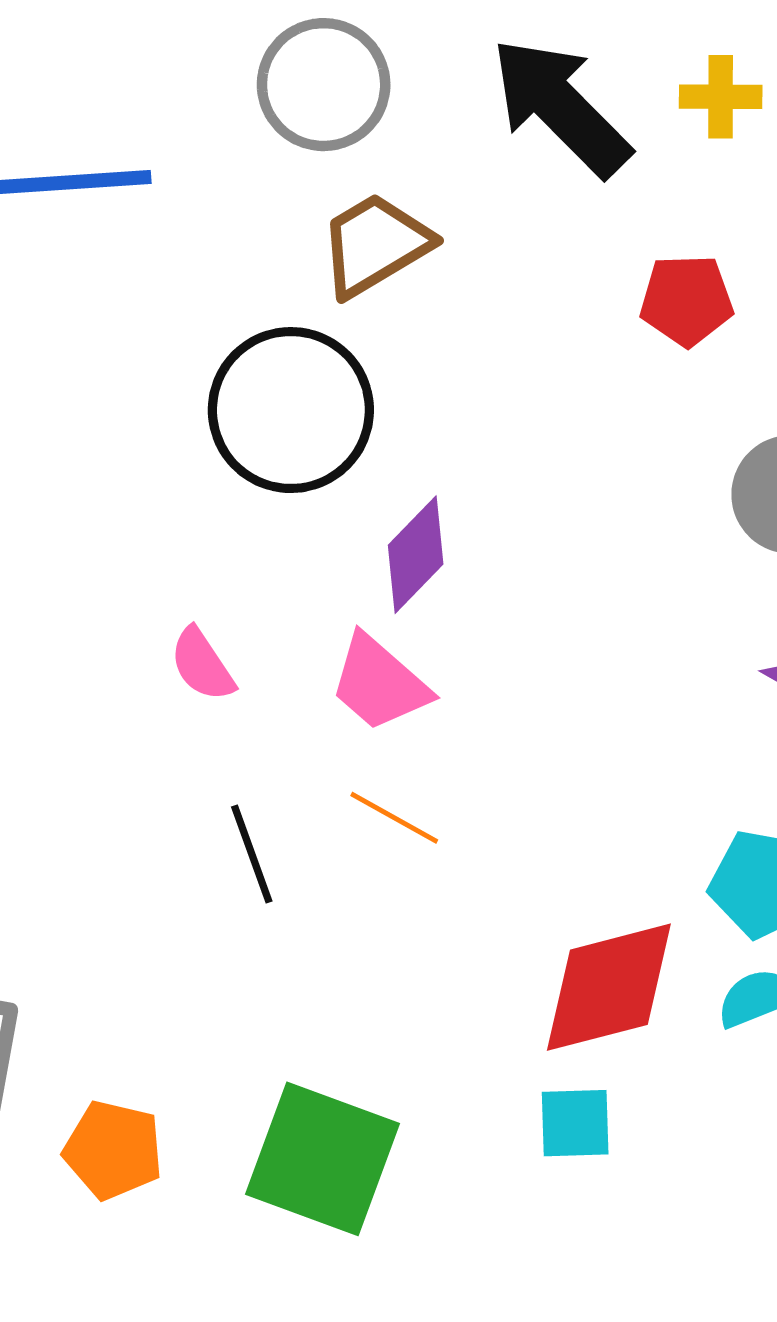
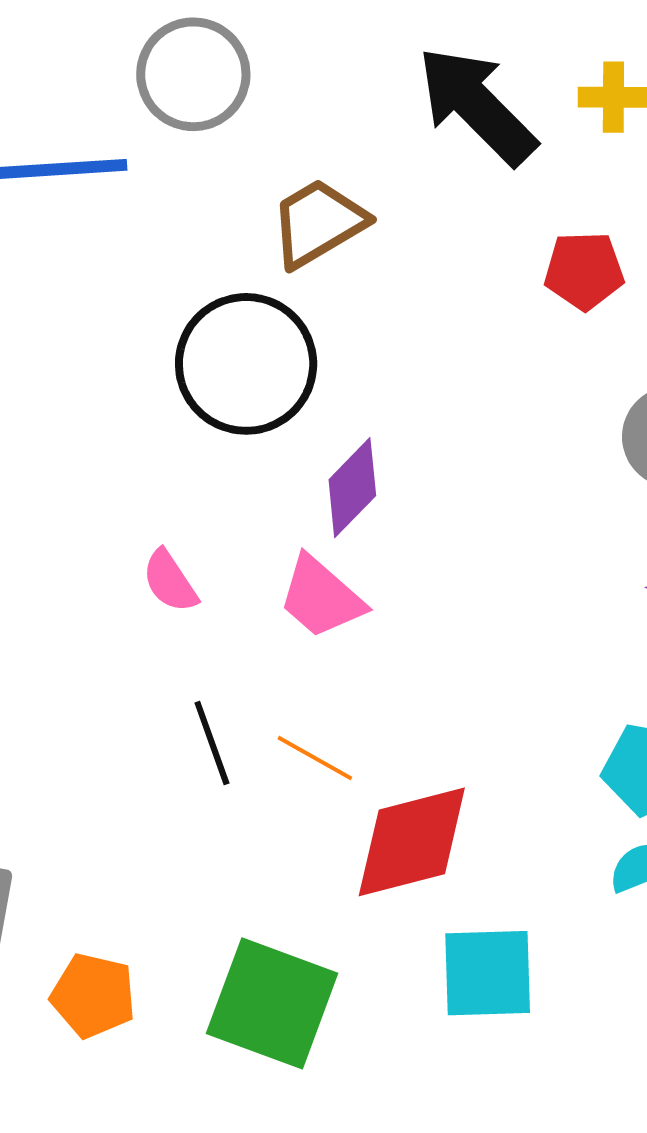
gray circle: (324, 85) -> (193, 74), moved
orange line: (394, 818) -> (315, 758), moved
red diamond: (609, 987) -> (412, 842), moved
cyan square: (575, 1123) -> (488, 973), size x1.5

